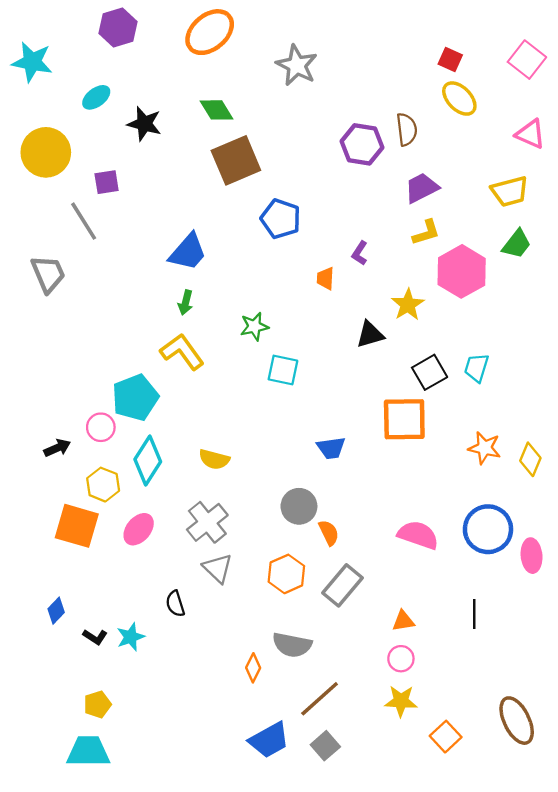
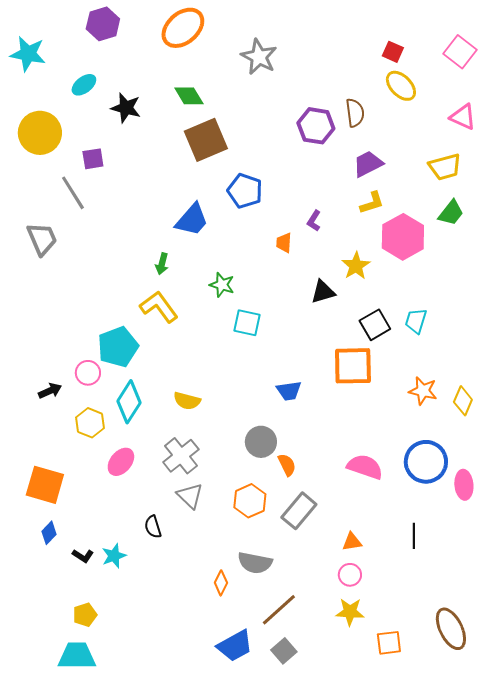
blue trapezoid: (188, 252) -> (192, 220), moved
green star: (254, 326) -> (222, 285), turned 30
orange square: (77, 526) -> (45, 485), moved
orange square: (446, 737) -> (389, 643), turned 36

